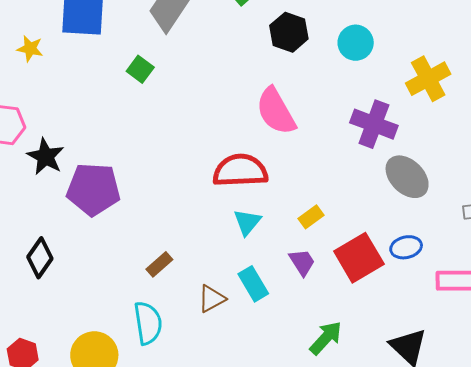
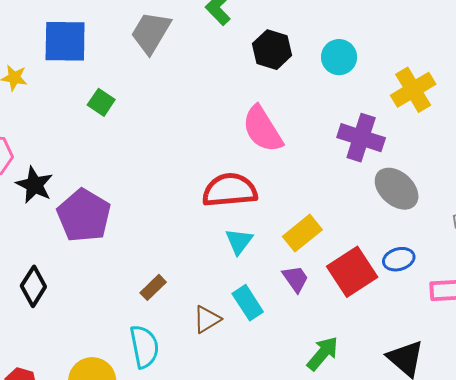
green square: (140, 69) -> (101, 102), moved
purple pentagon: (93, 189) -> (84, 215), turned 30
yellow rectangle: (311, 217) -> (302, 233), size x1.5

